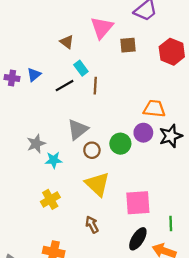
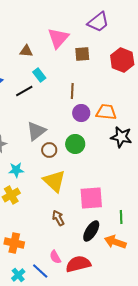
brown triangle: (67, 42) -> (26, 51), turned -32
brown line: (95, 86) -> (72, 91), moved
purple circle: (143, 133) -> (81, 113), moved
black star: (171, 136) -> (121, 137), turned 30
cyan star: (54, 160) -> (16, 170), moved
brown arrow: (92, 225) -> (58, 218), moved

